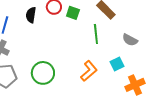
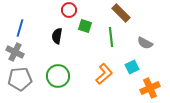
green square: (73, 13) -> (85, 26), moved
black semicircle: (31, 15) -> (57, 36), moved

